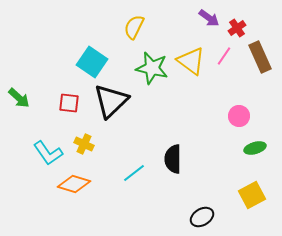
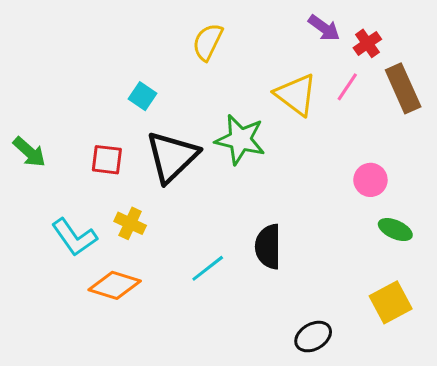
cyan square: (92, 62) -> (143, 96), size x0.6
green star: (152, 68) -> (240, 140), moved
green ellipse: (255, 148) -> (395, 230), turned 40

